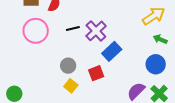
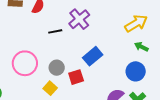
pink circle: (36, 31) -> (25, 63), moved
purple cross: (96, 31) -> (79, 19), moved
gray circle: (68, 66) -> (57, 68), moved

